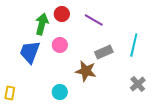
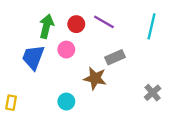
red circle: (62, 14) -> (76, 24), moved
cyan line: (134, 45) -> (151, 26), moved

